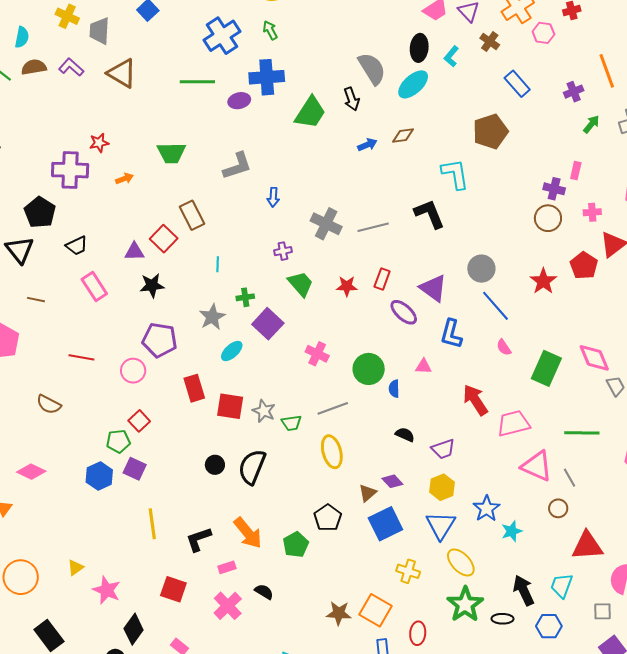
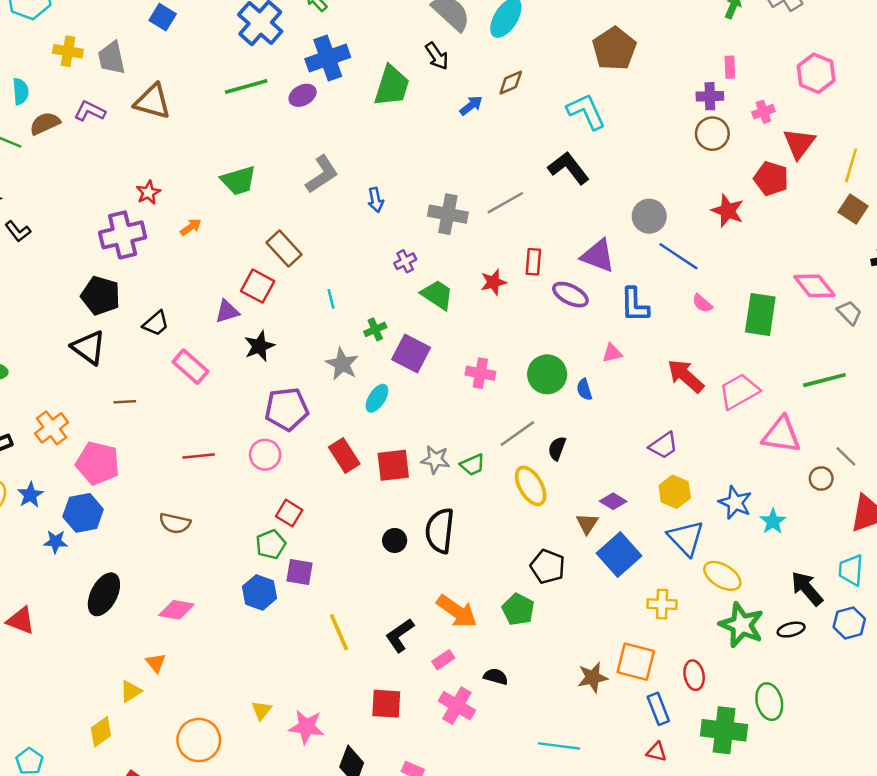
black semicircle: (405, 435) -> (557, 448), moved, turned -78
gray line: (570, 478) -> (846, 456), moved

